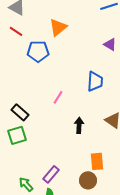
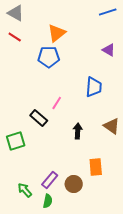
blue pentagon: (38, 51) -> (49, 57), moved
black rectangle: (20, 112) -> (39, 118), moved
brown circle: (88, 180) -> (74, 184), moved

